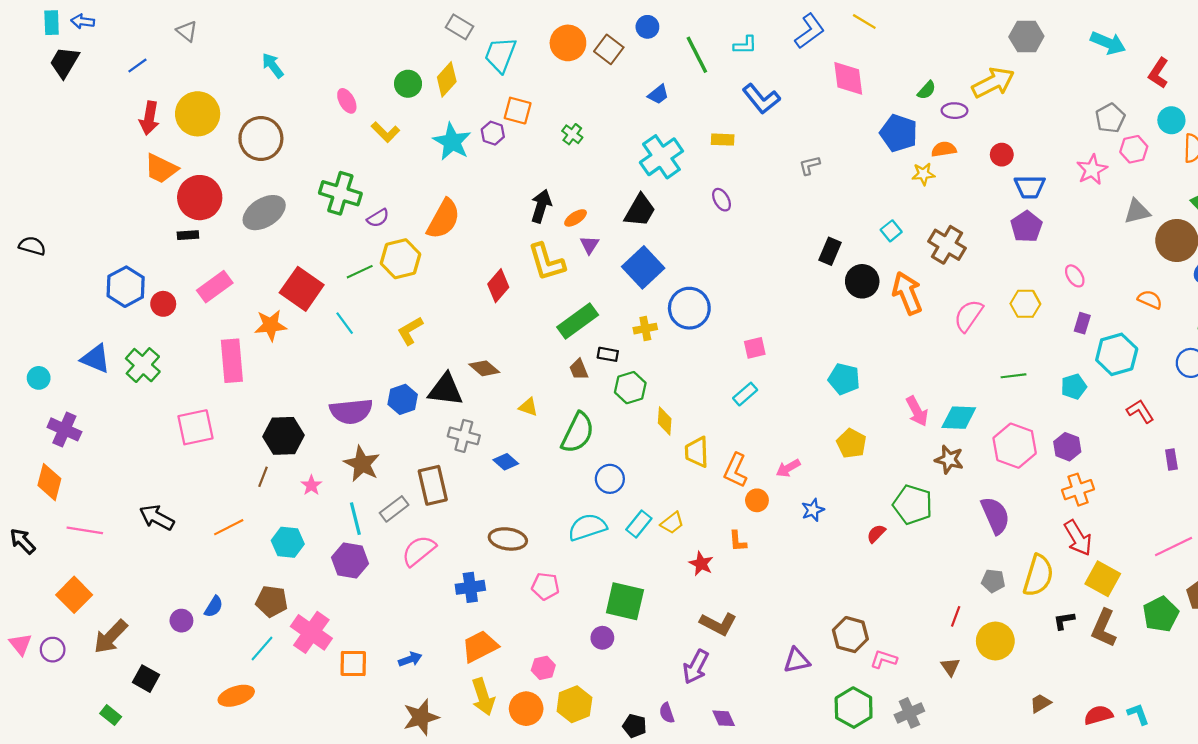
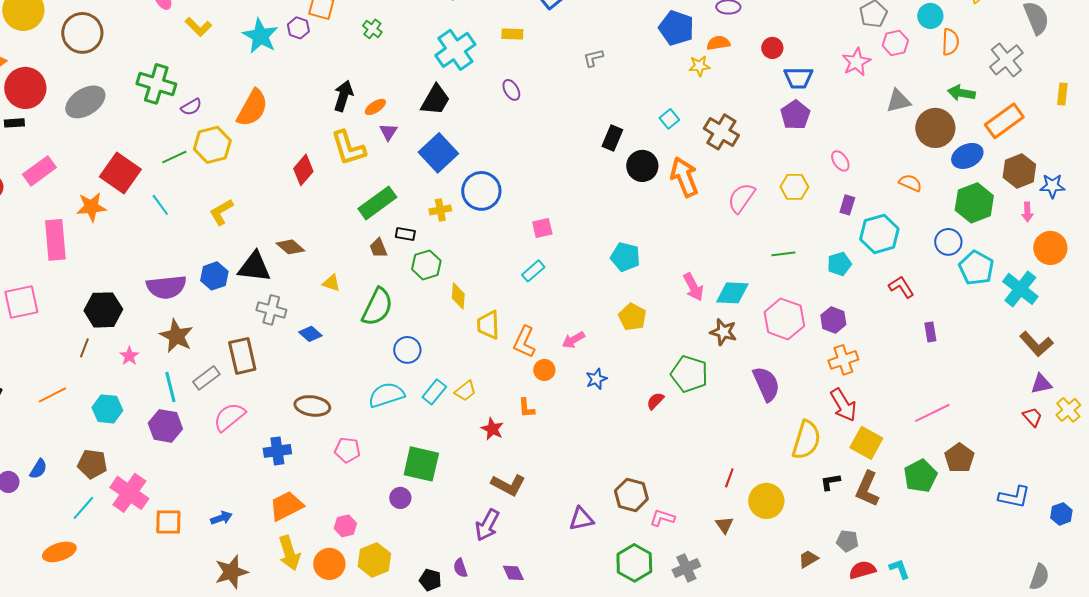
gray pentagon: (993, 581) -> (847, 541), moved

